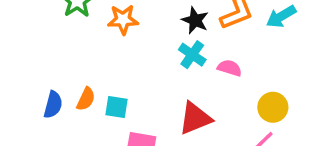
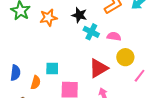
black star: (195, 20) -> (79, 15), moved
orange semicircle: (86, 99) -> (36, 82), moved
yellow circle: (273, 107) -> (125, 57), moved

